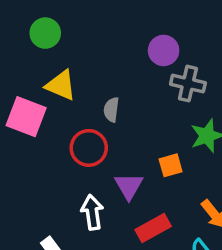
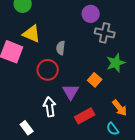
orange square: (171, 165) -> (95, 80), turned -32

